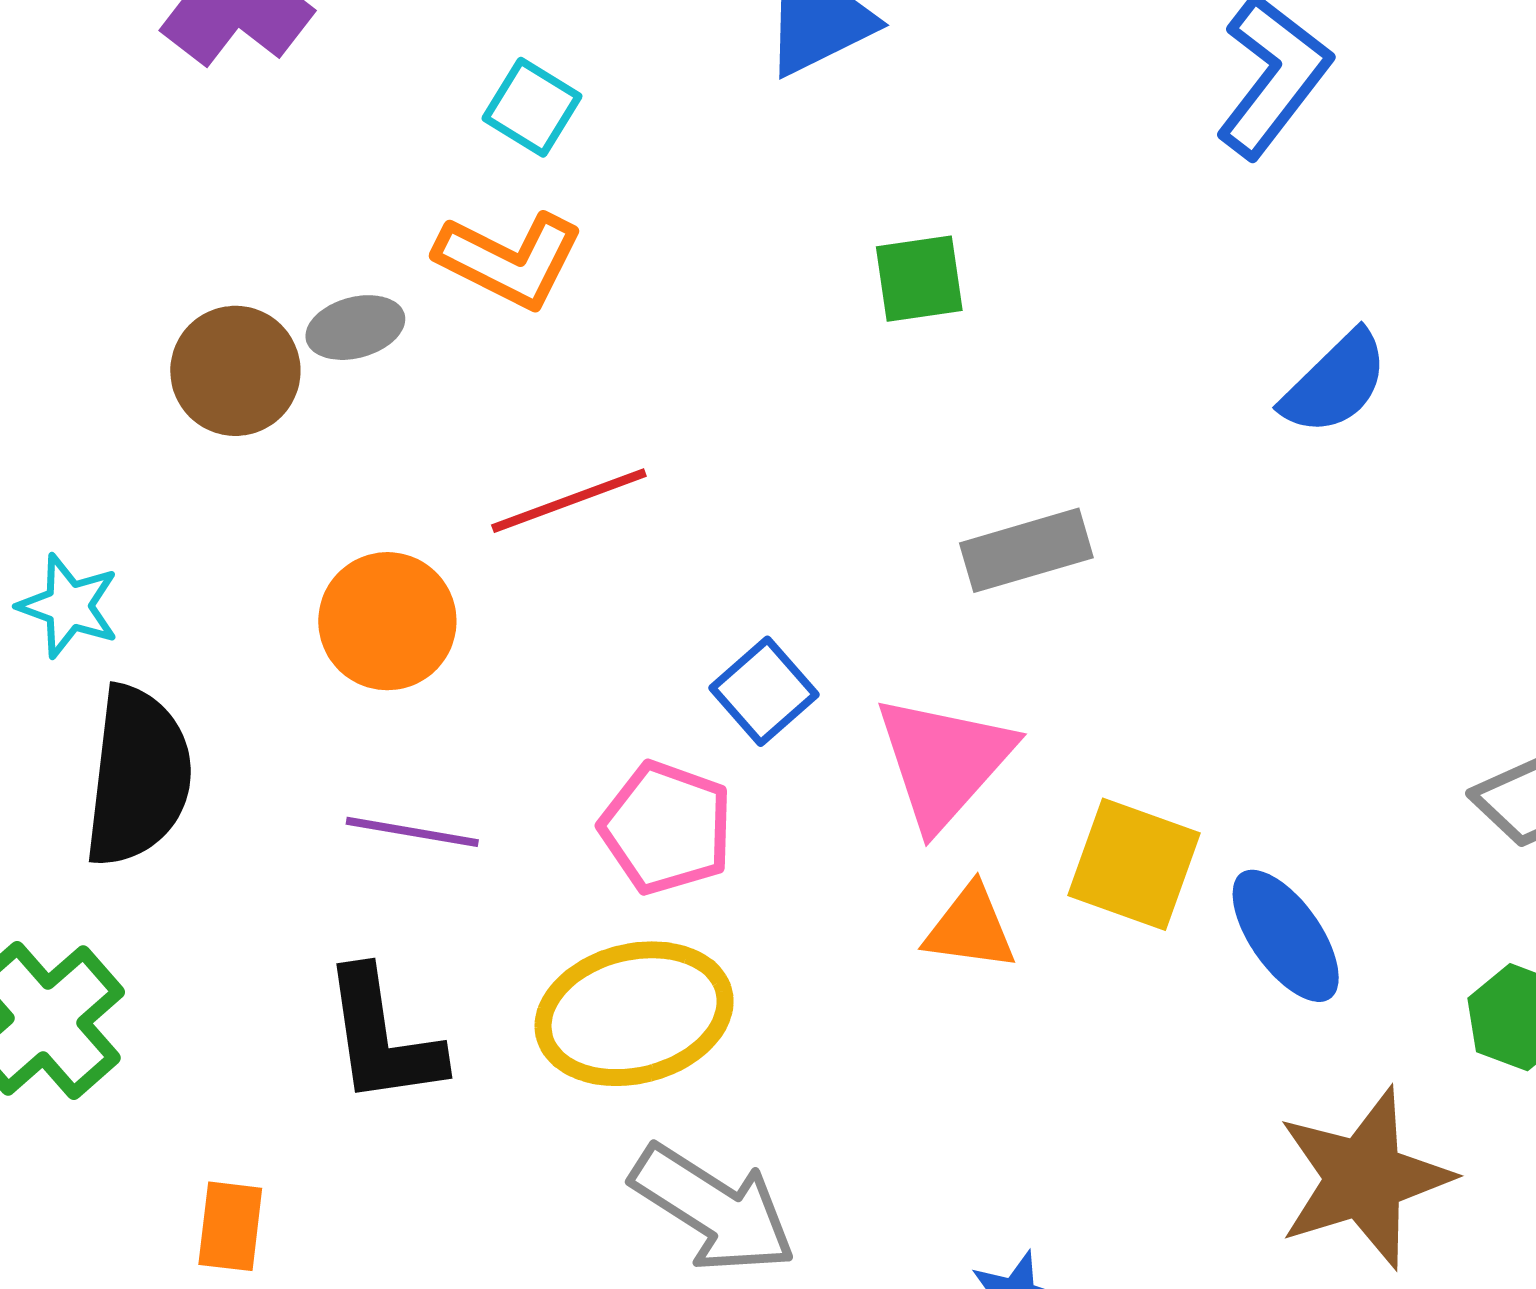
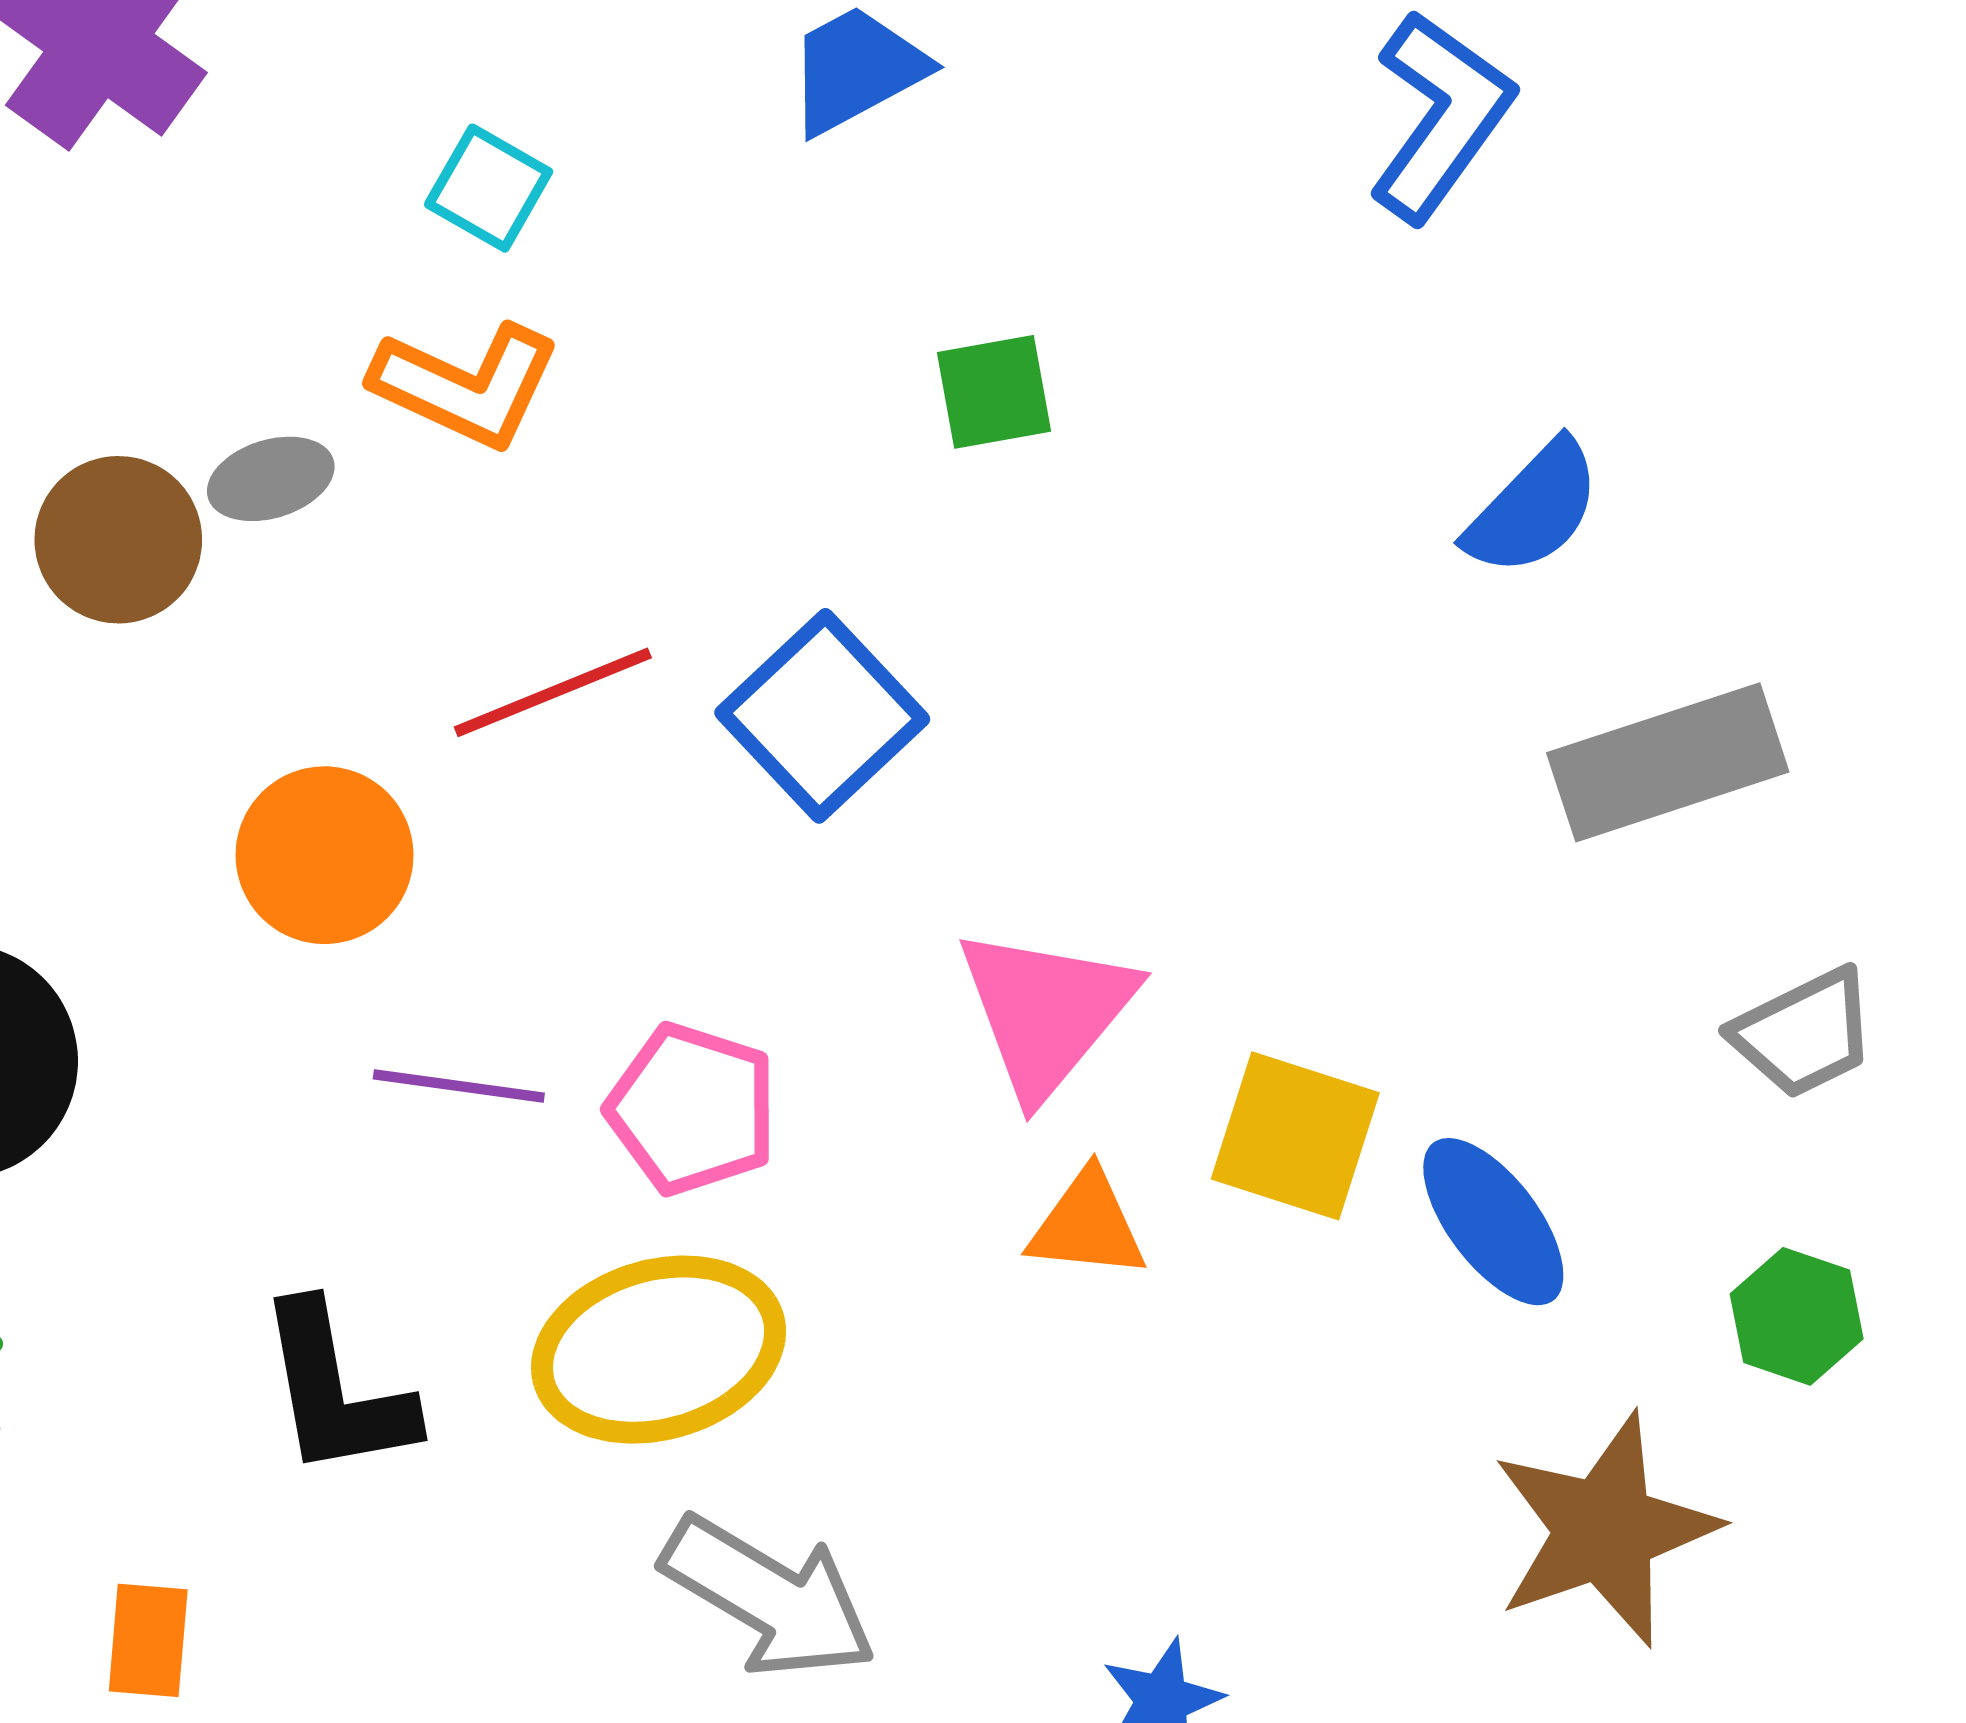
gray rectangle: (1026, 550) -> (1668, 762), moved, size x1.4
blue square: (764, 691) -> (822, 716), moved, size x1.5
purple line: (412, 832) -> (459, 1086), moved

